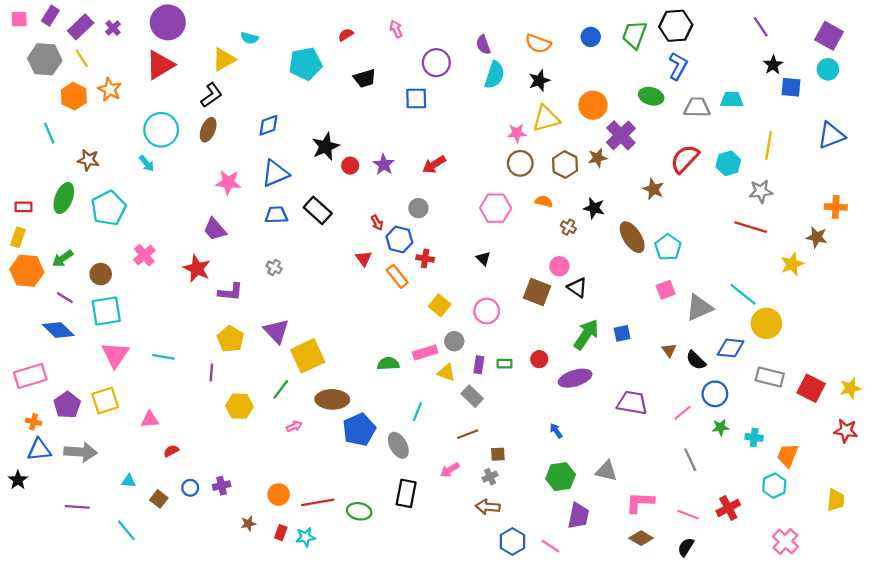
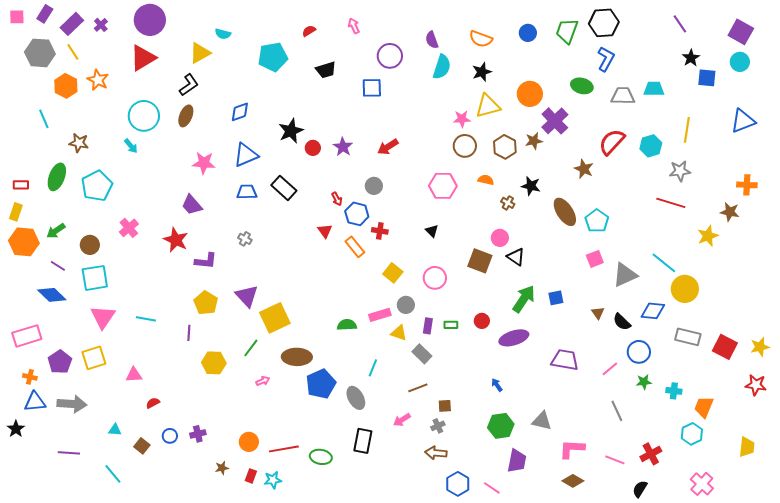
black semicircle: (686, 547) -> (640, 489), moved

